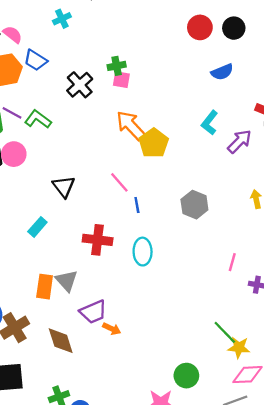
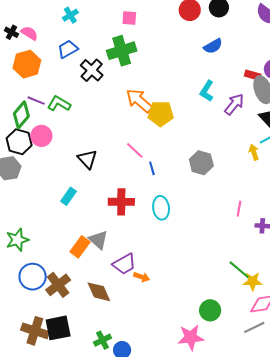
blue trapezoid: (35, 60) -> (68, 49), moved, turned 125
green cross: (117, 66) -> (122, 51), size x1.8
pink square: (121, 80) -> (129, 18), moved
yellow pentagon: (154, 143) -> (161, 114), turned -30
orange rectangle: (45, 287) -> (80, 247), turned 35

